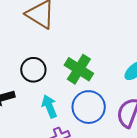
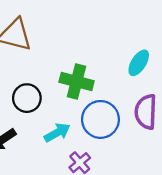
cyan arrow: (49, 106) -> (57, 133), turned 100

